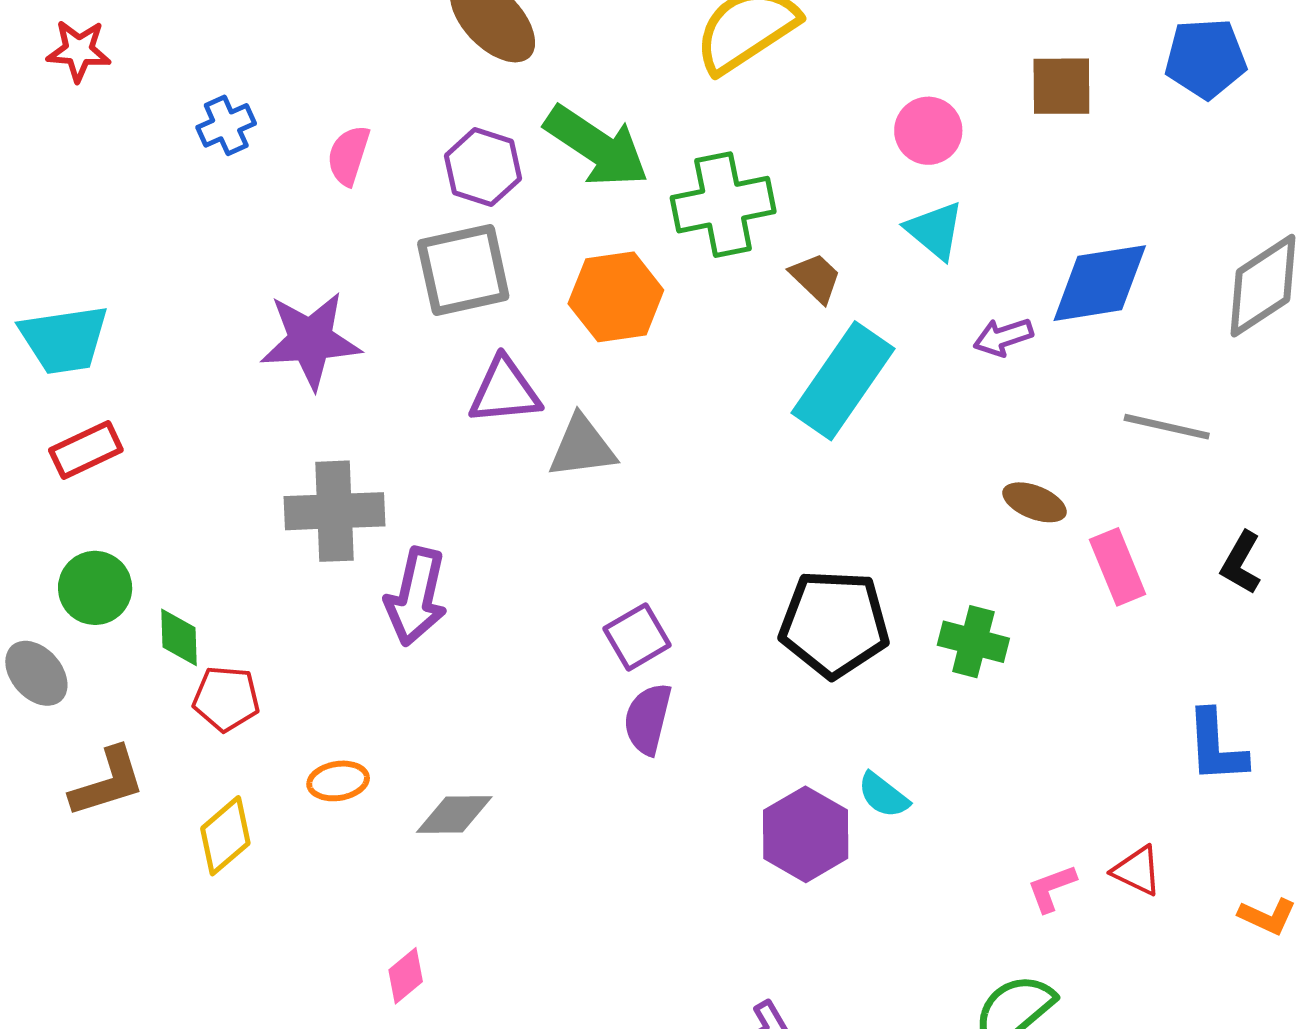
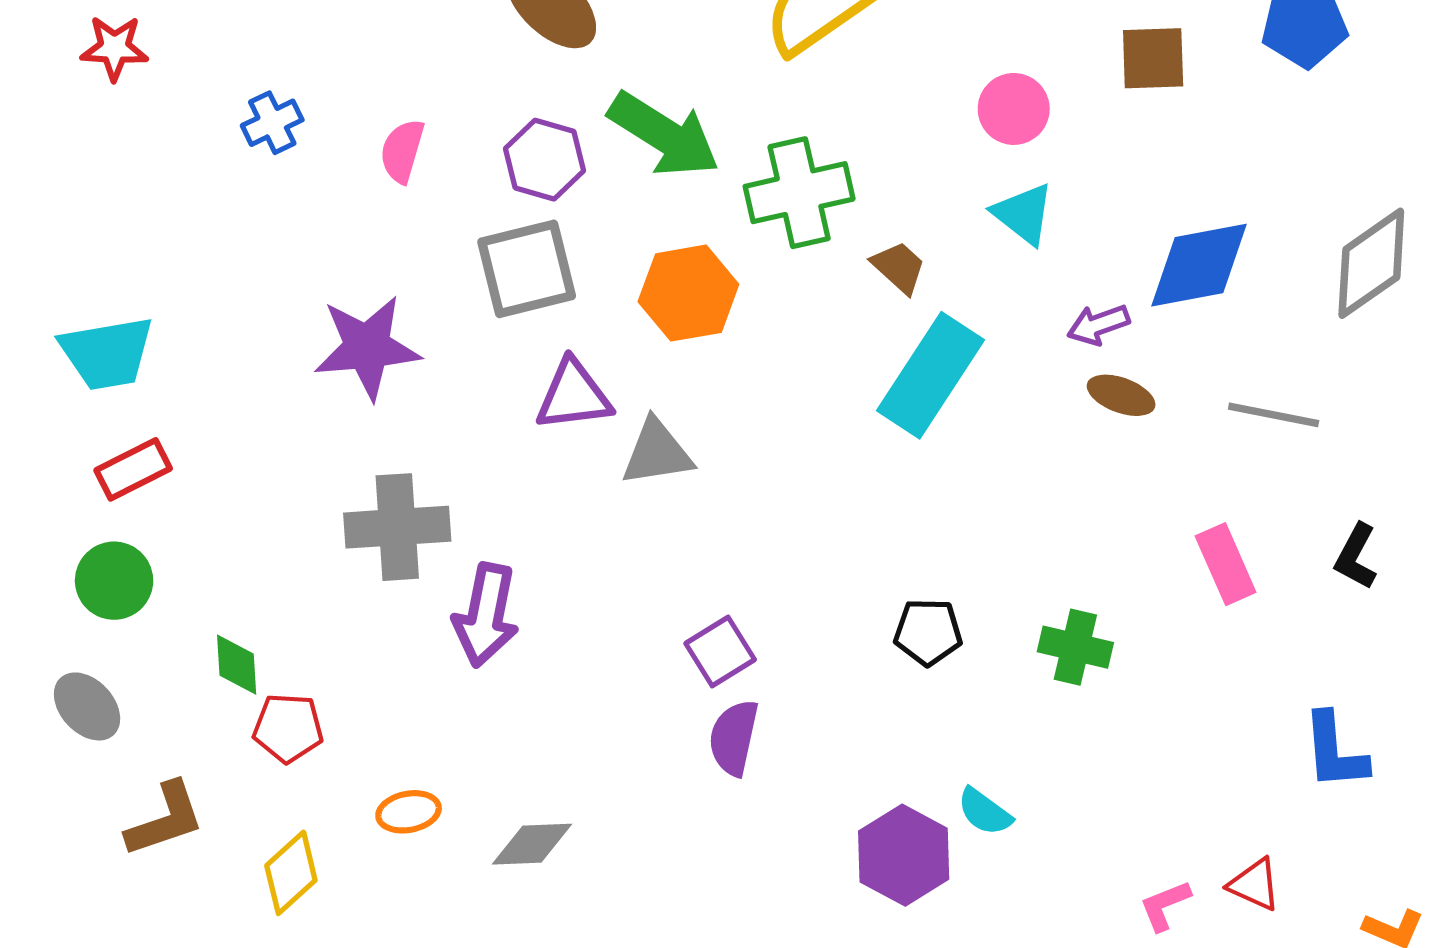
brown ellipse: (1035, 502) -> (1121, 395), moved
green circle: (95, 588) -> (114, 581), moved
black pentagon: (834, 624) -> (928, 632), size x0.6

